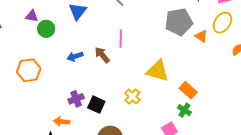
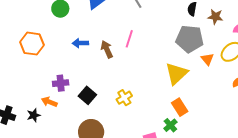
yellow triangle: (158, 71) -> (176, 74), moved, turned 45
purple cross: (76, 99) -> (61, 83), moved

